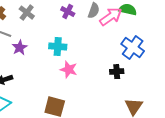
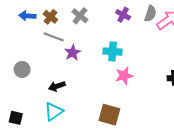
pink star: (69, 70) -> (124, 76), turned -30

